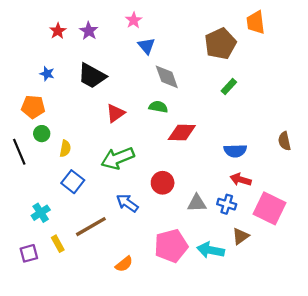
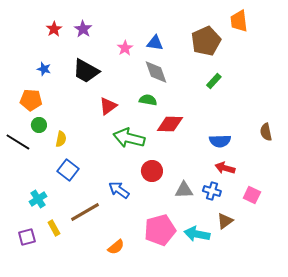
pink star: (134, 20) -> (125, 48), moved
blue triangle: (146, 46) -> (155, 43), moved, turned -42
black line: (19, 152) -> (18, 142), turned -35
green arrow: (118, 158) -> (129, 138), moved, turned 36
pink square: (269, 208) -> (252, 195), size x0.6

